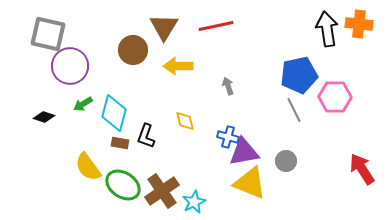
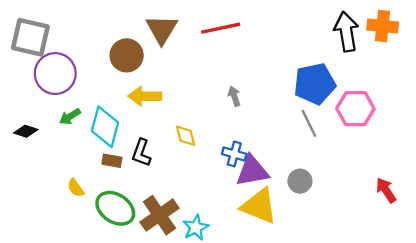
yellow arrow: (178, 66) -> (145, 96), moved
yellow semicircle: (88, 167) -> (76, 188), size x0.6
red arrow: (362, 169) -> (386, 190), size x0.7

